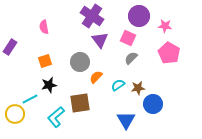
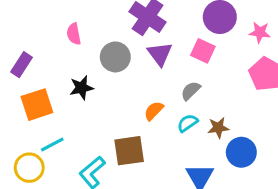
gray semicircle: (131, 58) -> (191, 91), moved
orange square: (45, 61) -> (37, 105), moved, size x1.5
gray circle: (80, 62) -> (115, 57), moved
black star: (49, 85) -> (81, 88), moved

